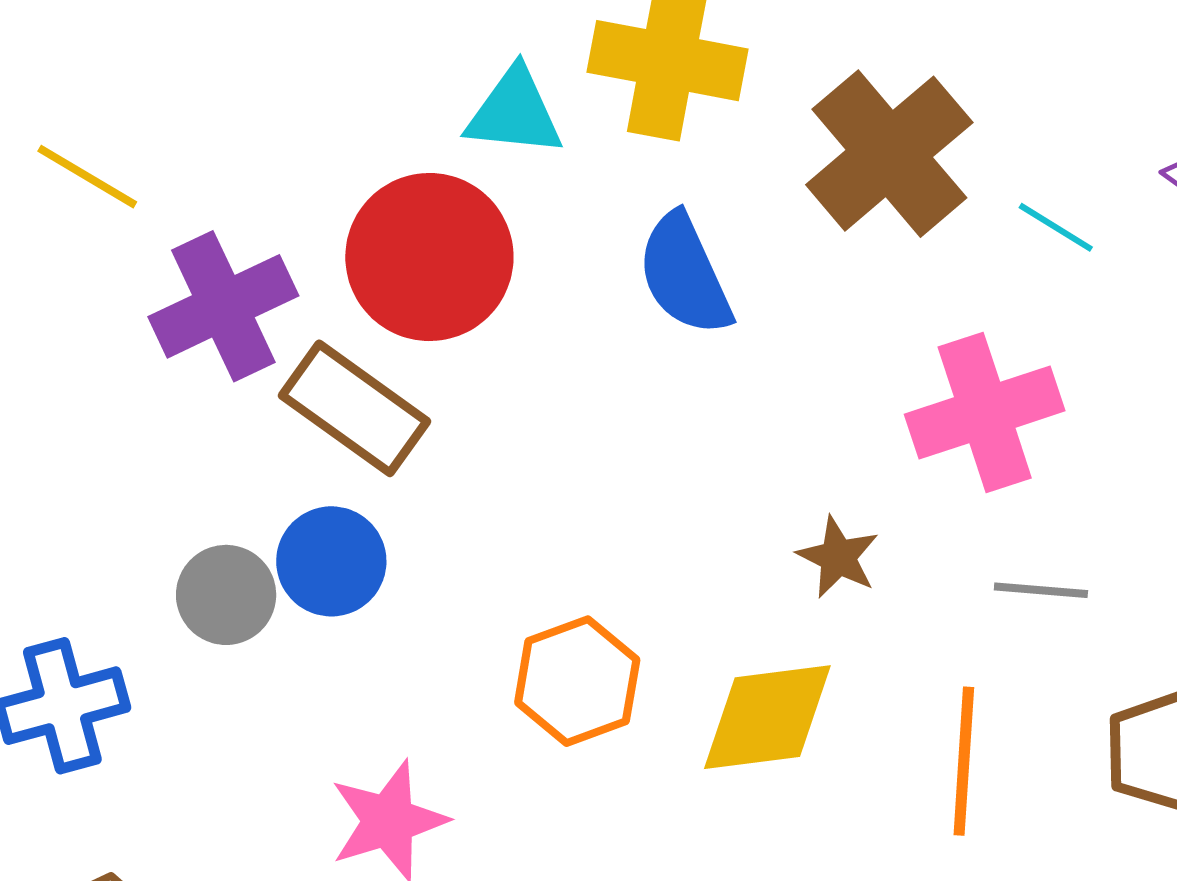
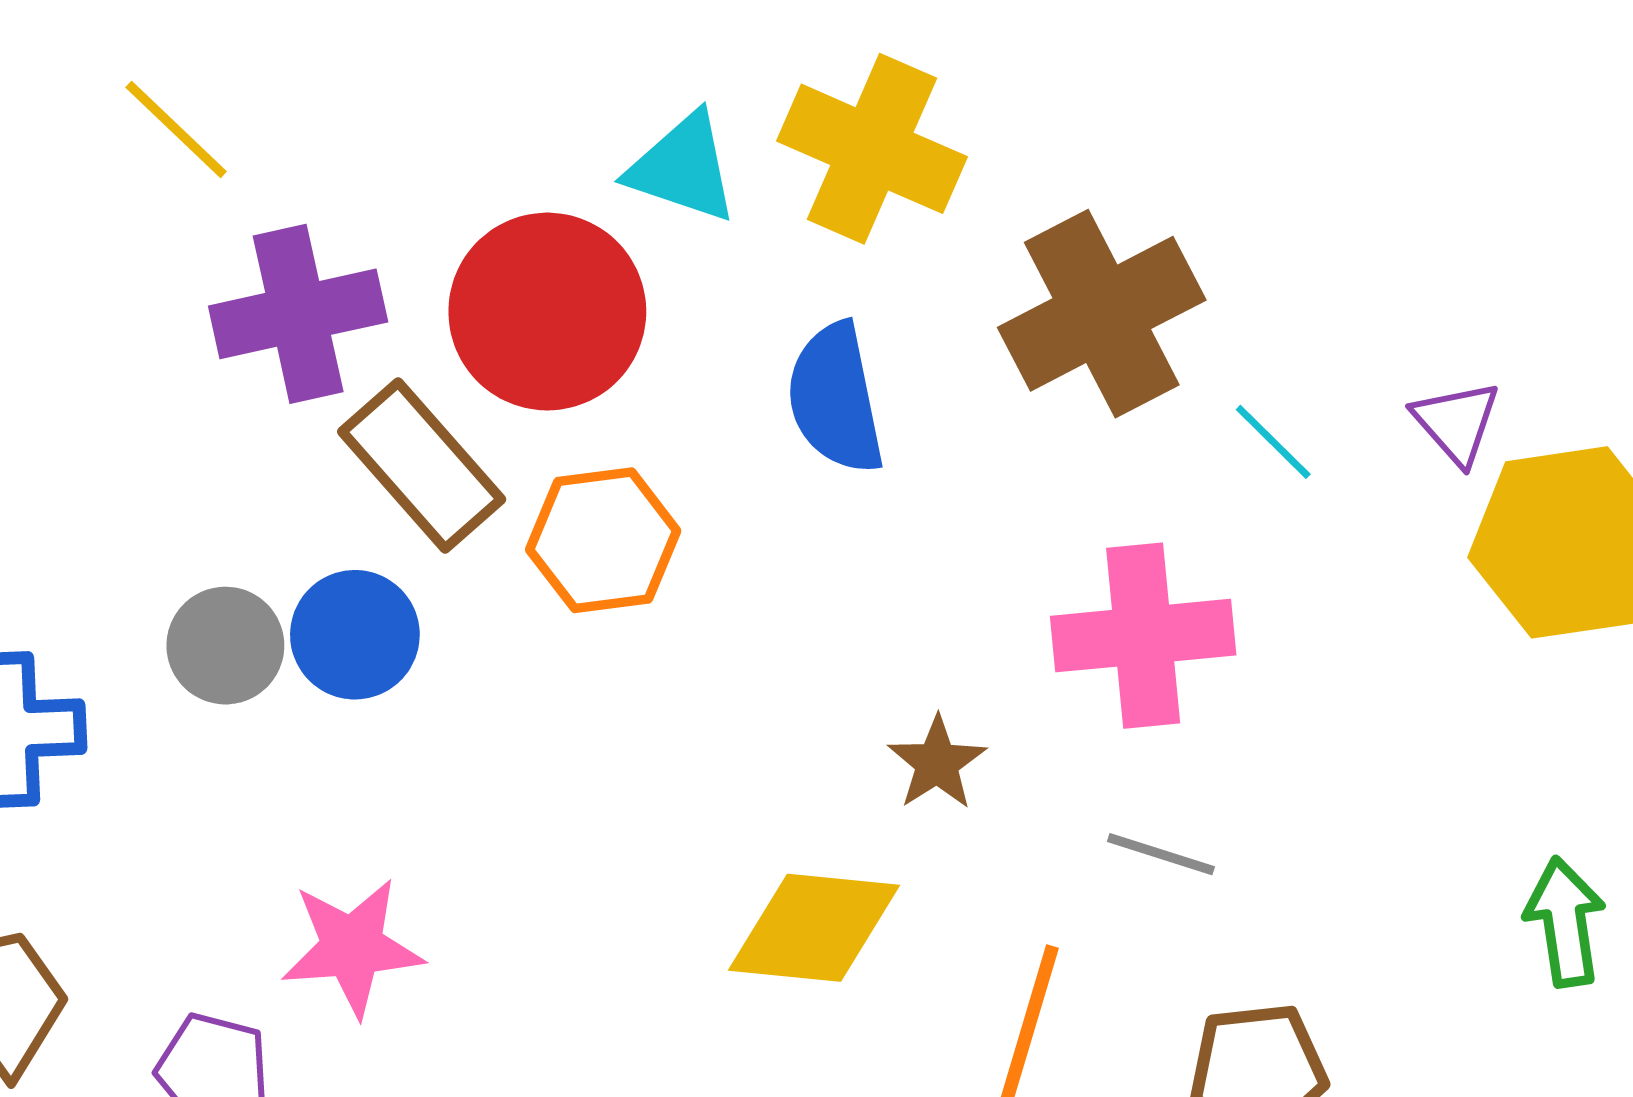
orange hexagon: (577, 681) -> (603, 540), moved

